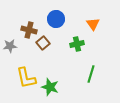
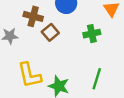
green line: (91, 74) -> (97, 79), moved

